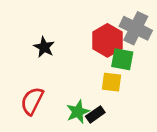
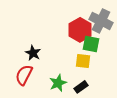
black star: (44, 47) -> (33, 53), moved
black rectangle: (95, 114) -> (81, 87), moved

